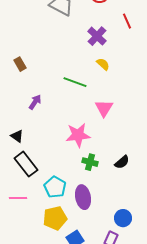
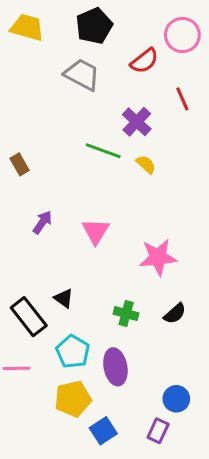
green line: (75, 82) -> (103, 151), moved
pink triangle: (104, 108) -> (96, 231), moved
pink star: (78, 135) -> (158, 257), moved
black triangle: (17, 136) -> (64, 298), moved

